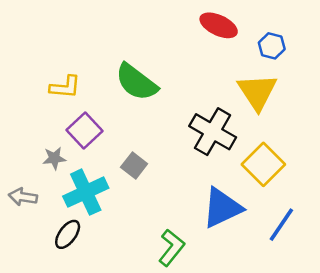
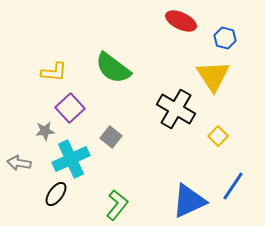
yellow square: (263, 164) -> (218, 136), size x0.6
blue triangle: (222, 208) -> (189, 201), moved
green L-shape: (171, 248) -> (117, 205), moved

